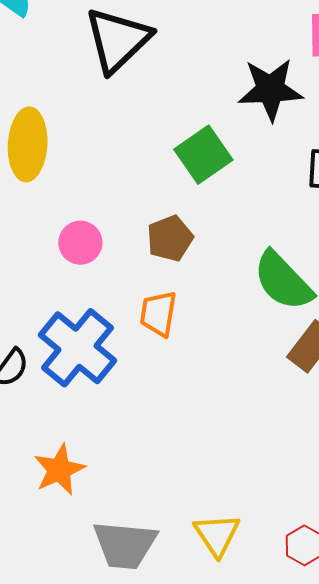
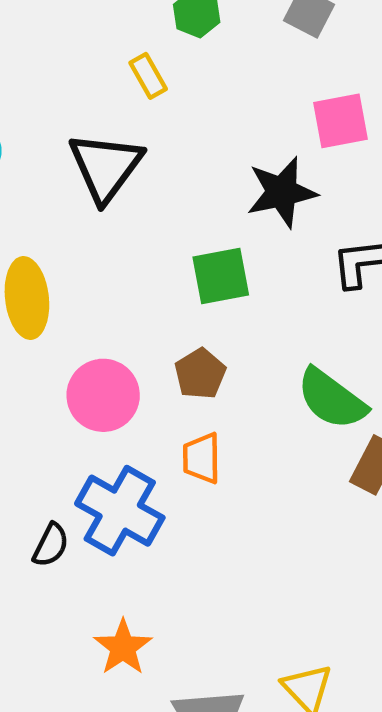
green square: (203, 155) -> (221, 276), turned 34
pink circle: (80, 243) -> (103, 395), size x1.5

